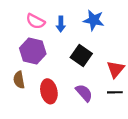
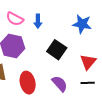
blue star: (94, 20) -> (82, 24), moved

